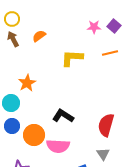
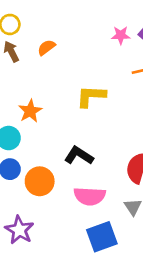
yellow L-shape: (72, 58) -> (91, 96), moved
pink semicircle: (58, 146) -> (90, 196), moved

